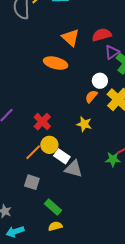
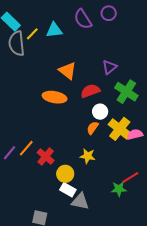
red semicircle: (102, 35) -> (90, 91), moved
purple triangle: (112, 52) -> (110, 67), moved
yellow circle: (49, 145) -> (65, 174), moved
orange line: (33, 152) -> (26, 148), moved

